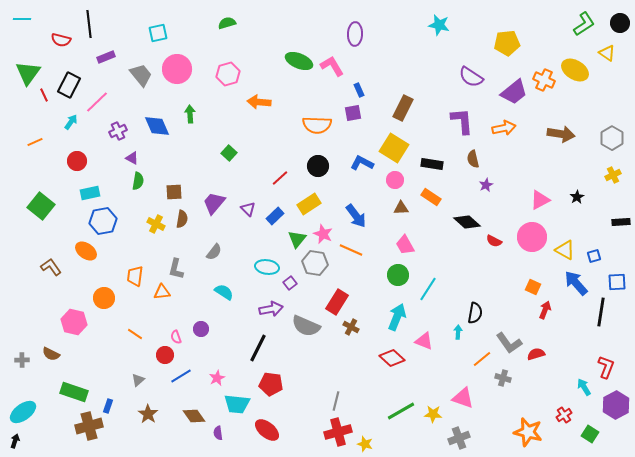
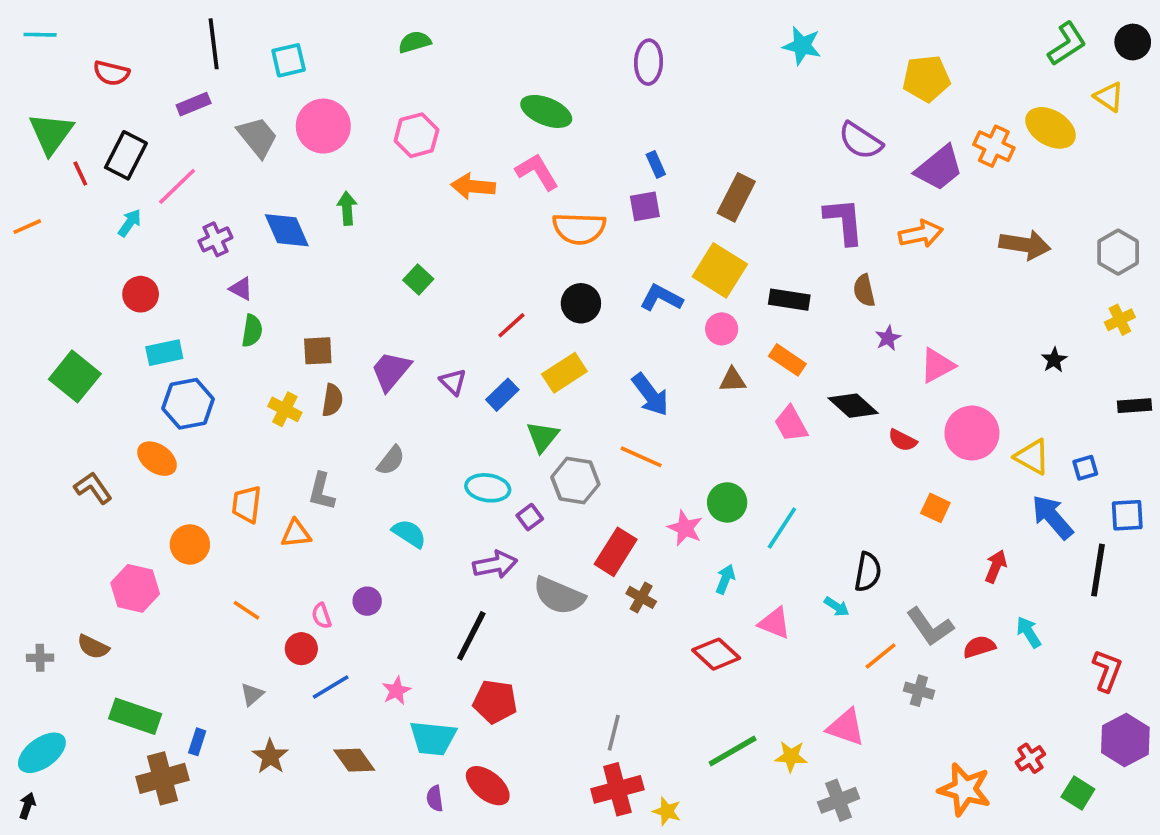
black line: (89, 24) -> (214, 44), moved
pink L-shape: (332, 66) -> (537, 172), moved
orange line: (35, 142) -> (27, 227), moved
pink triangle: (540, 200) -> (937, 365), moved
pink star: (323, 234) -> (685, 528), moved
pink trapezoid: (405, 245) -> (791, 424), moved
orange square: (533, 287) -> (935, 508), moved
cyan arrow: (397, 317) -> (725, 579), size x0.6
cyan arrow: (458, 332) -> (837, 607), turned 120
cyan arrow: (584, 387) -> (1029, 632), moved
purple semicircle: (218, 433) -> (435, 798), moved

